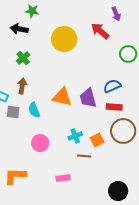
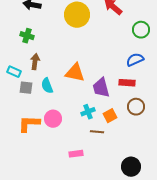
green cross: (23, 58) -> (27, 36), moved, turned -32
blue semicircle: (112, 86) -> (135, 60), moved
purple trapezoid: (88, 98) -> (101, 88), moved
brown circle: (123, 131) -> (136, 107), size x0.7
orange L-shape: (15, 176) -> (29, 124), moved

